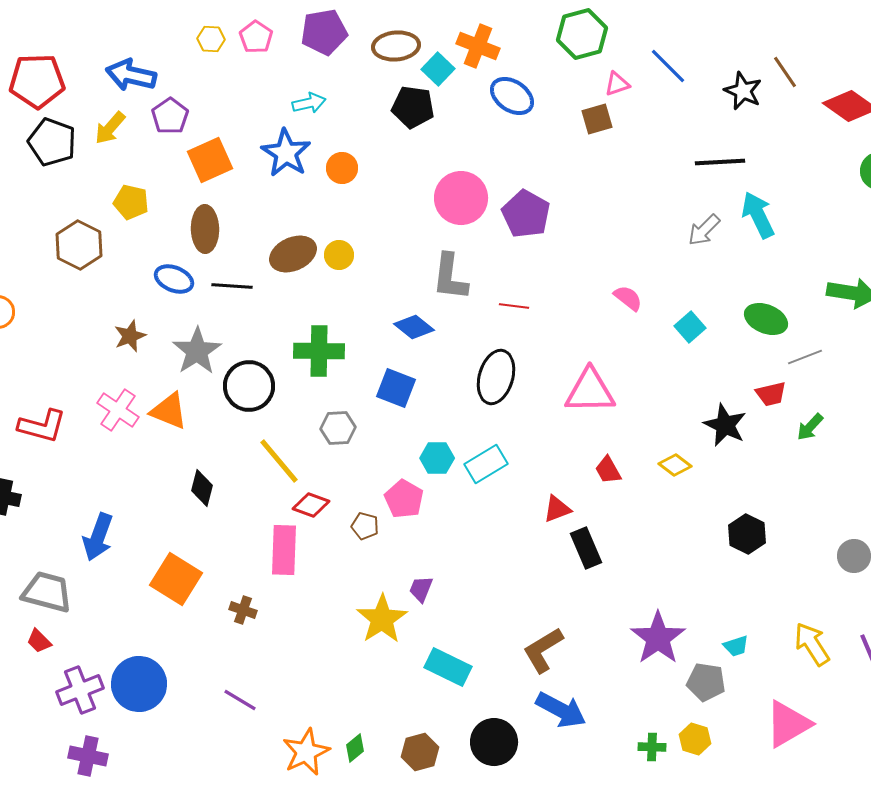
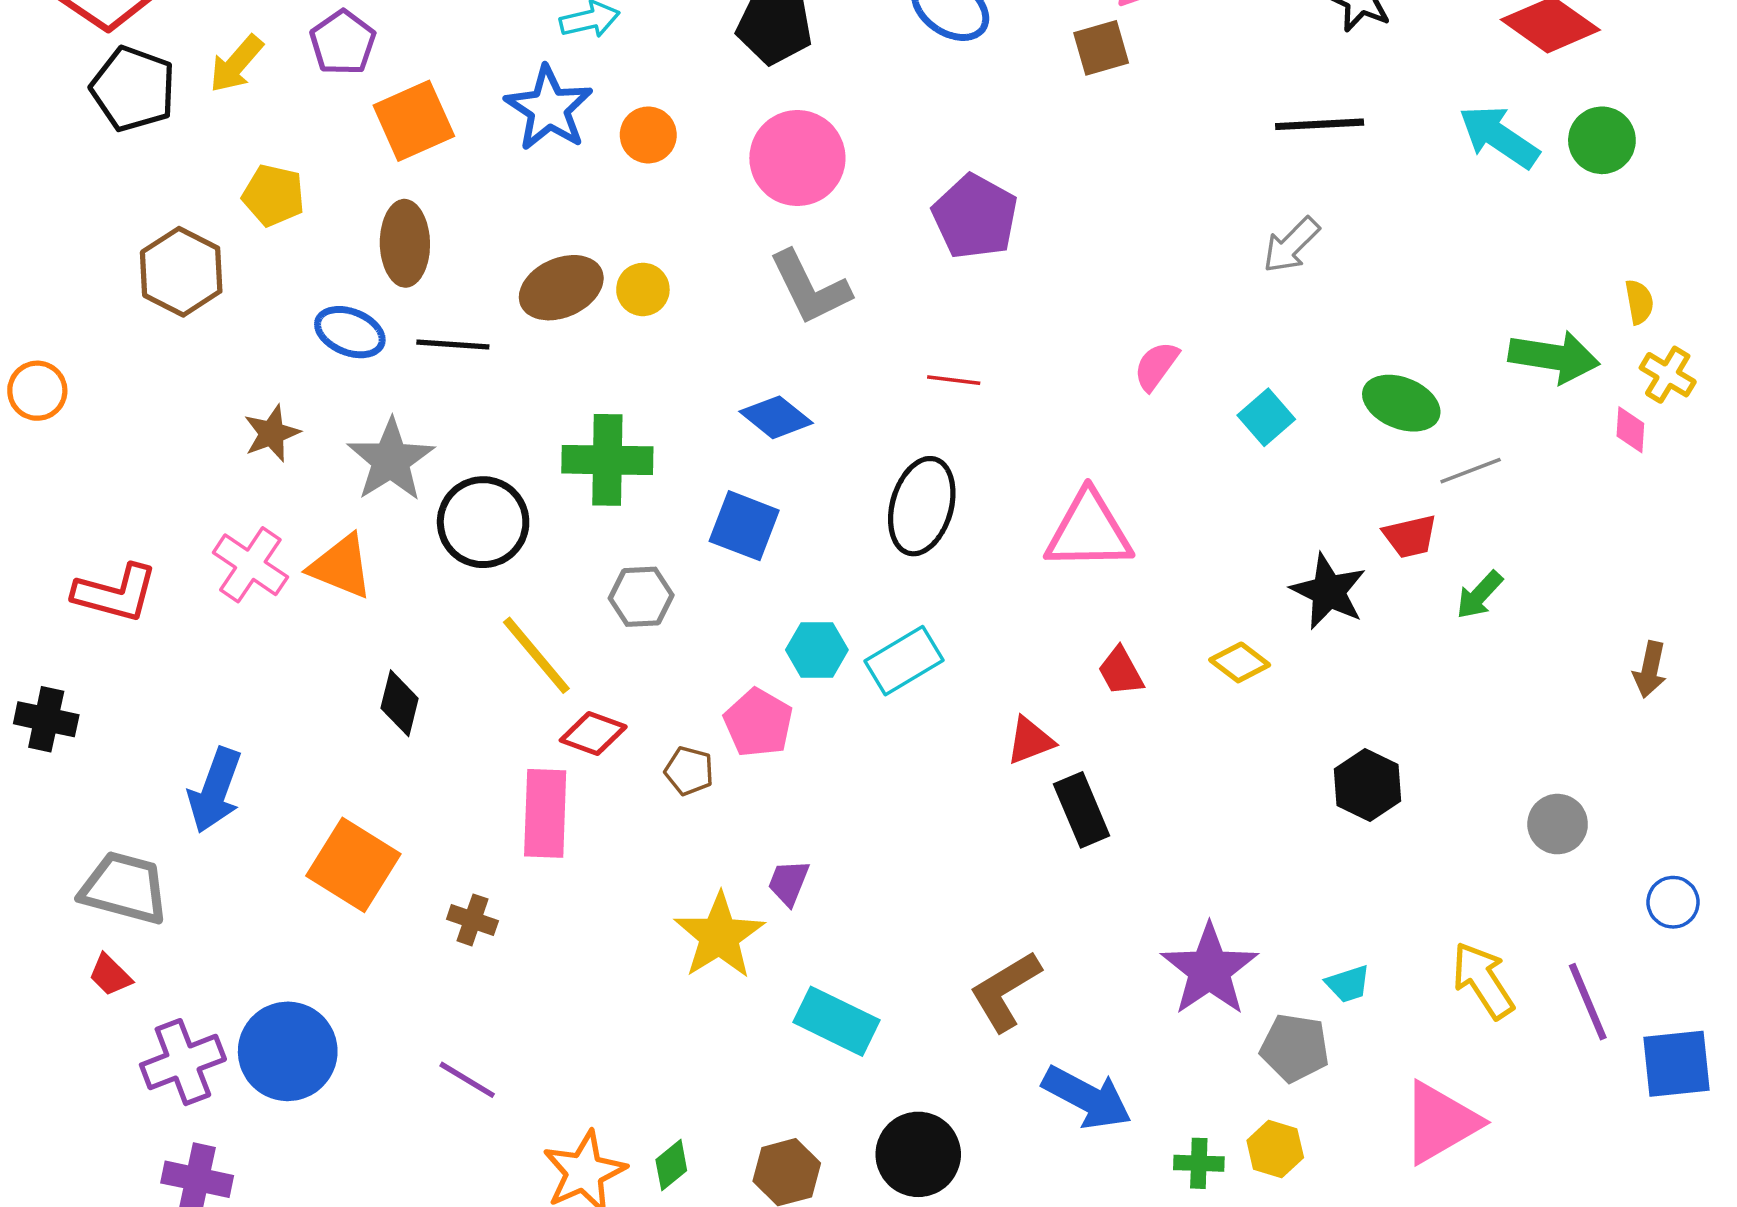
pink circle: (461, 198) -> (797, 158), moved
cyan arrow: (758, 215) -> (1499, 137), moved, turned -30
gray L-shape: (450, 277) -> (810, 288), moved, turned -33
pink semicircle: (628, 298) -> (1156, 366), turned -92
blue arrow: (561, 710) -> (1087, 1098), moved

